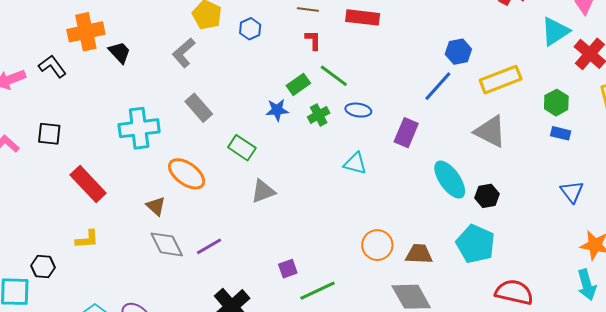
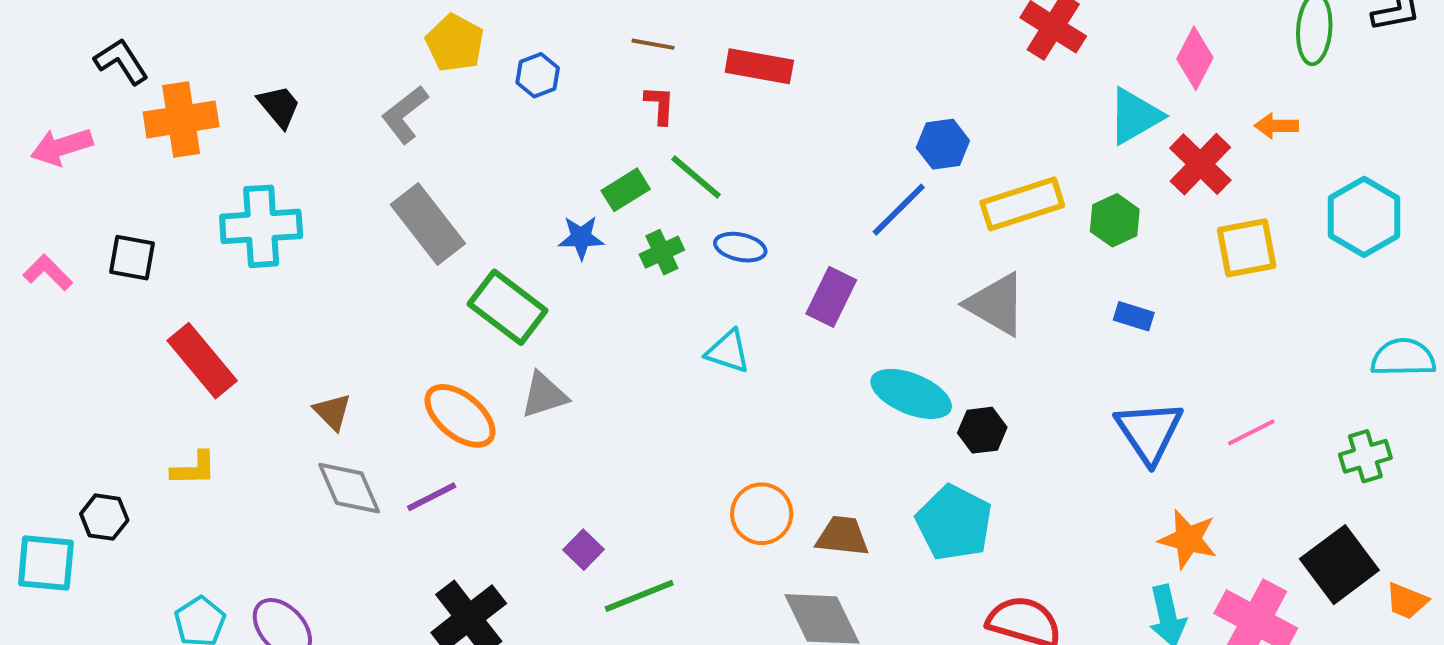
orange cross: (86, 32) -> (181, 119), moved
black L-shape: (52, 66) -> (121, 61), moved
green hexagon: (556, 103) -> (1115, 220), moved
gray rectangle: (199, 108) -> (428, 224), size x1.4
cyan cross: (139, 128) -> (261, 226), moved
green rectangle: (242, 148) -> (508, 307), size x1.4
orange ellipse: (187, 174) -> (460, 416), moved
cyan ellipse: (450, 180) -> (911, 394), turned -36
blue triangle: (572, 192) -> (1149, 432), size x1.5
purple square: (288, 269) -> (584, 550), turned -30

